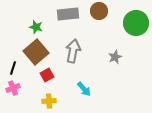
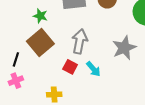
gray star: (115, 57) -> (124, 48), size x1.6
red square: (47, 75) -> (70, 67), moved, turned -32
cyan arrow: (84, 89) -> (93, 69), moved

